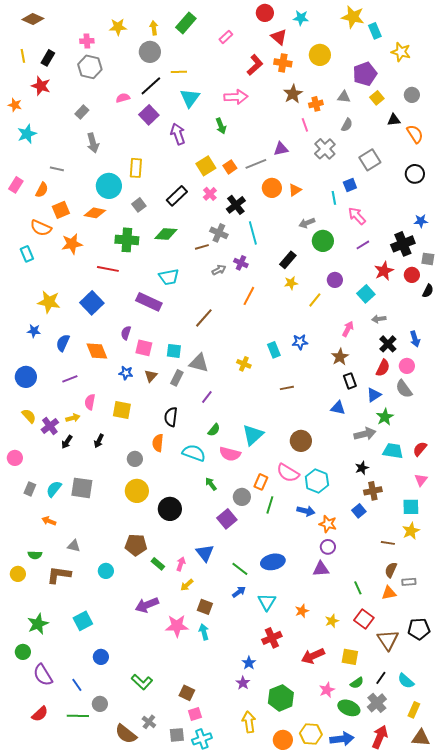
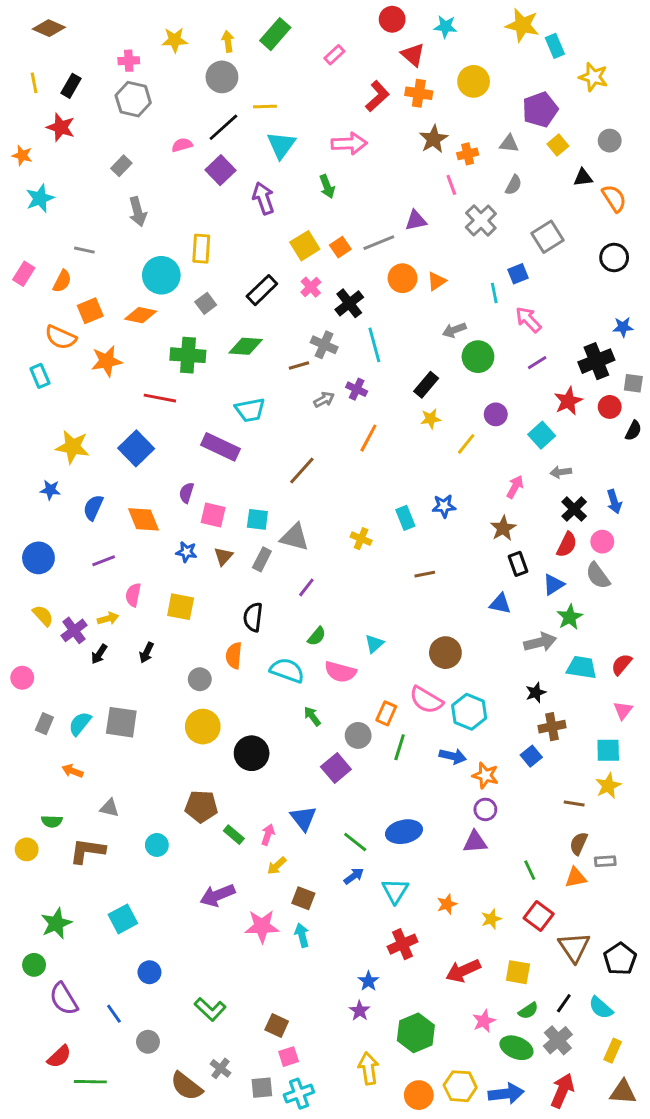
cyan triangle: (253, 435) -> (374, 644), size x0.6
black pentagon: (419, 629) -> (620, 959), moved, turned -30
green line: (78, 716) -> (90, 1082), moved

